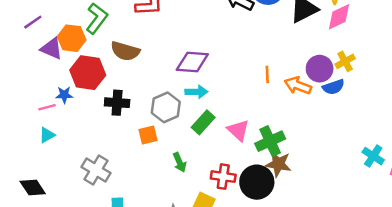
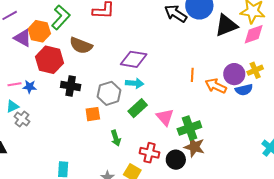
blue star: (64, 95) -> (30, 87), moved
gray cross: (96, 170) -> (22, 119), moved, size x0.7
black circle: (257, 182) -> (176, 160), size x0.7

